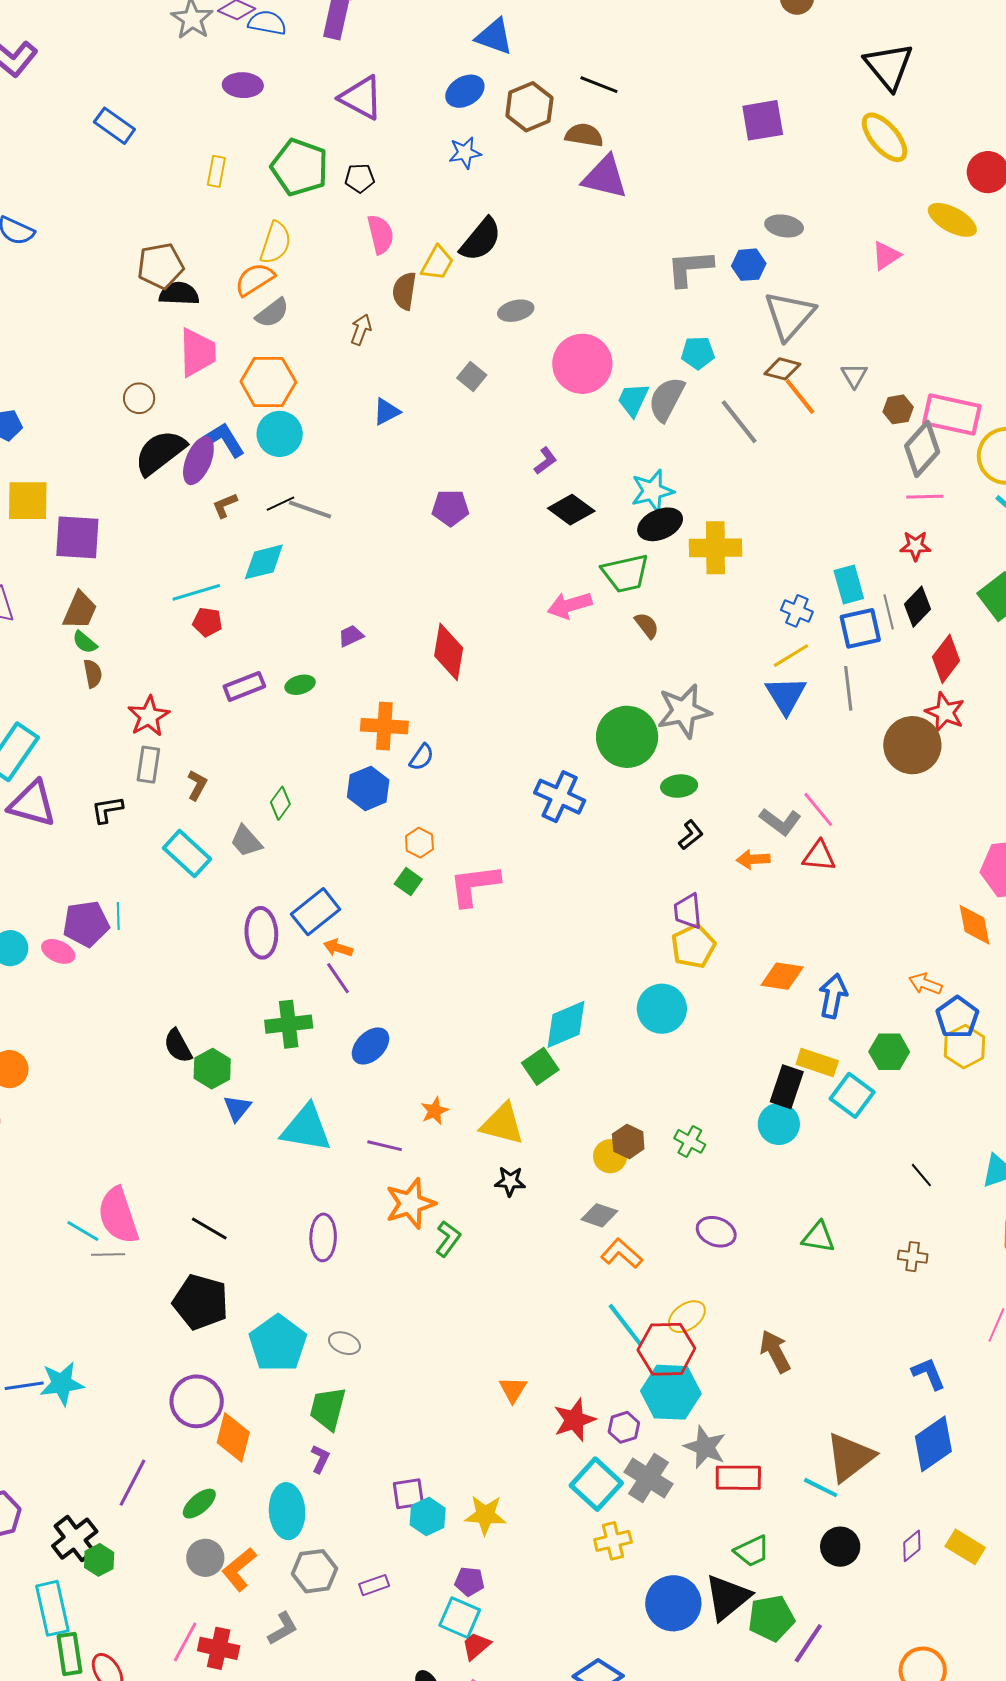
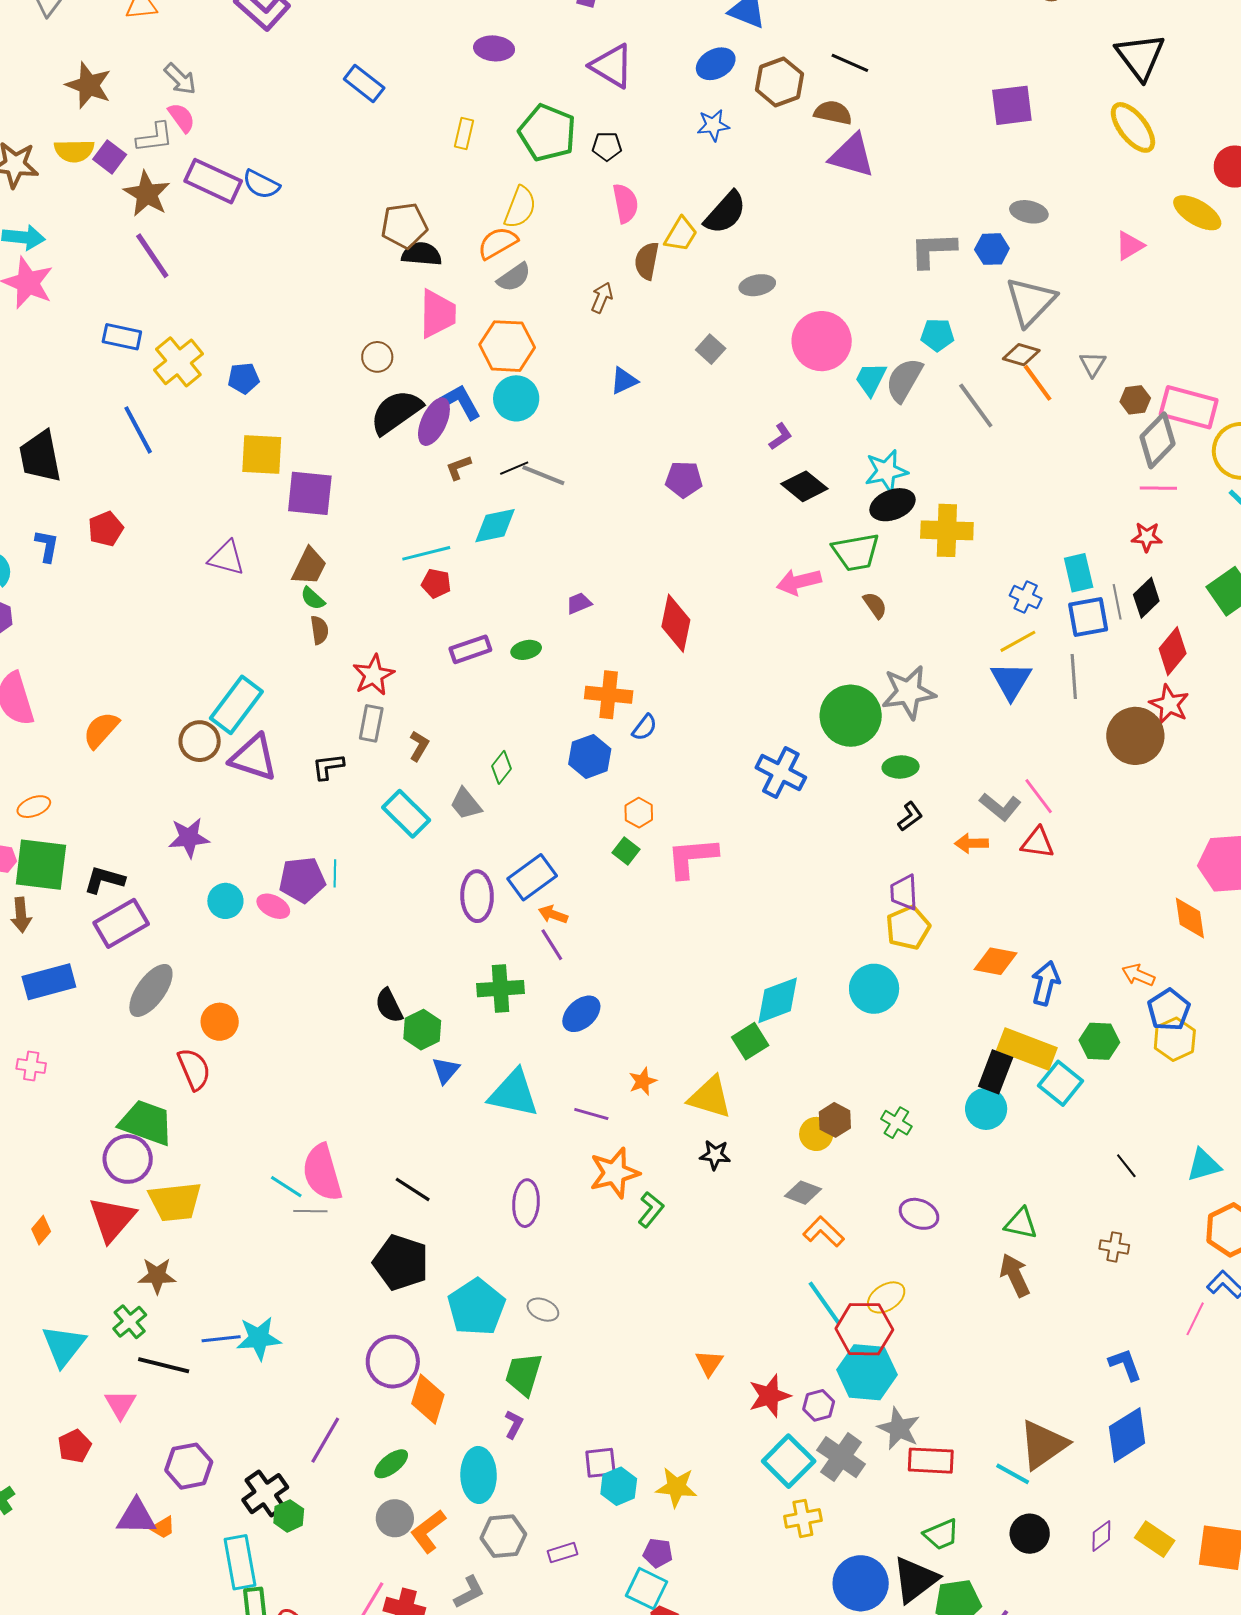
yellow rectangle: (817, 1062) -> (1027, 1049), size x1.4
brown arrow: (775, 1351) -> (1015, 1275), moved

